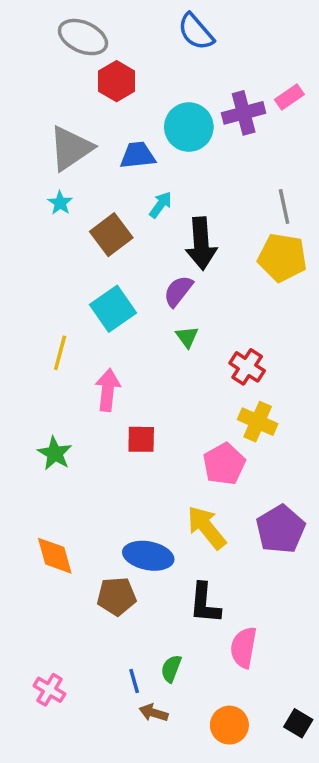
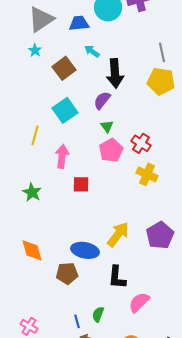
cyan arrow: (161, 205) -> (92, 51), turned -91
pink pentagon: (224, 464) -> (111, 150), moved
yellow arrow: (206, 527) -> (118, 234), turned 76
pink semicircle: (244, 647) -> (139, 302), turned 35

